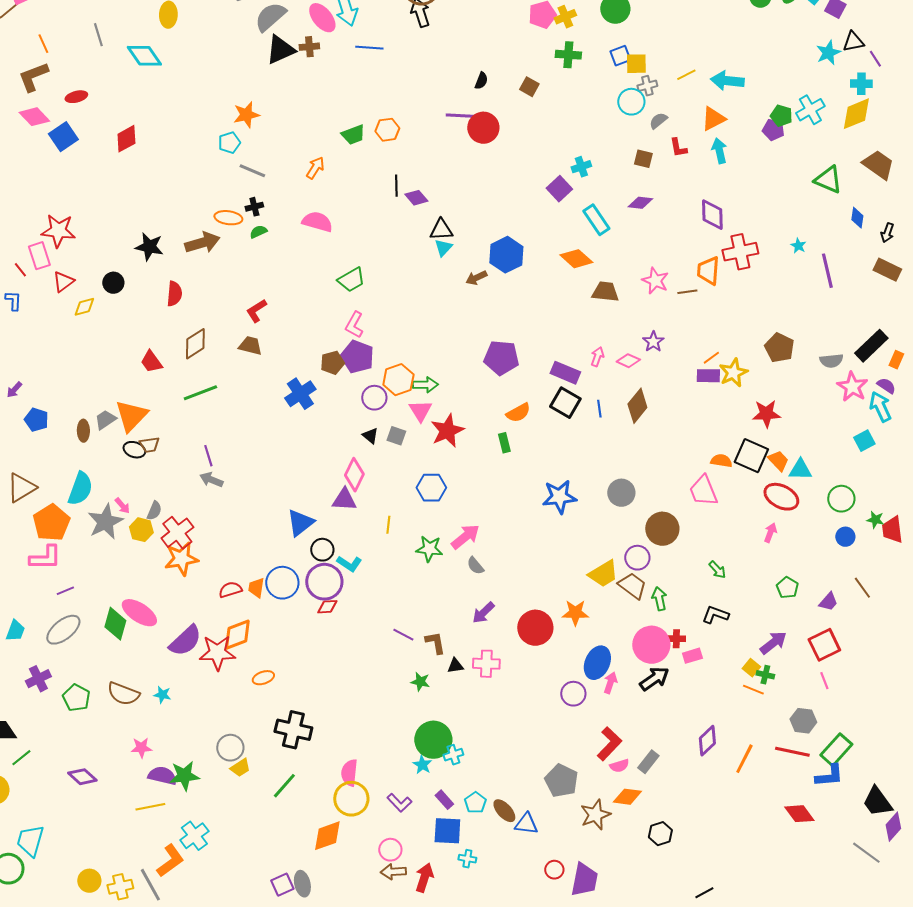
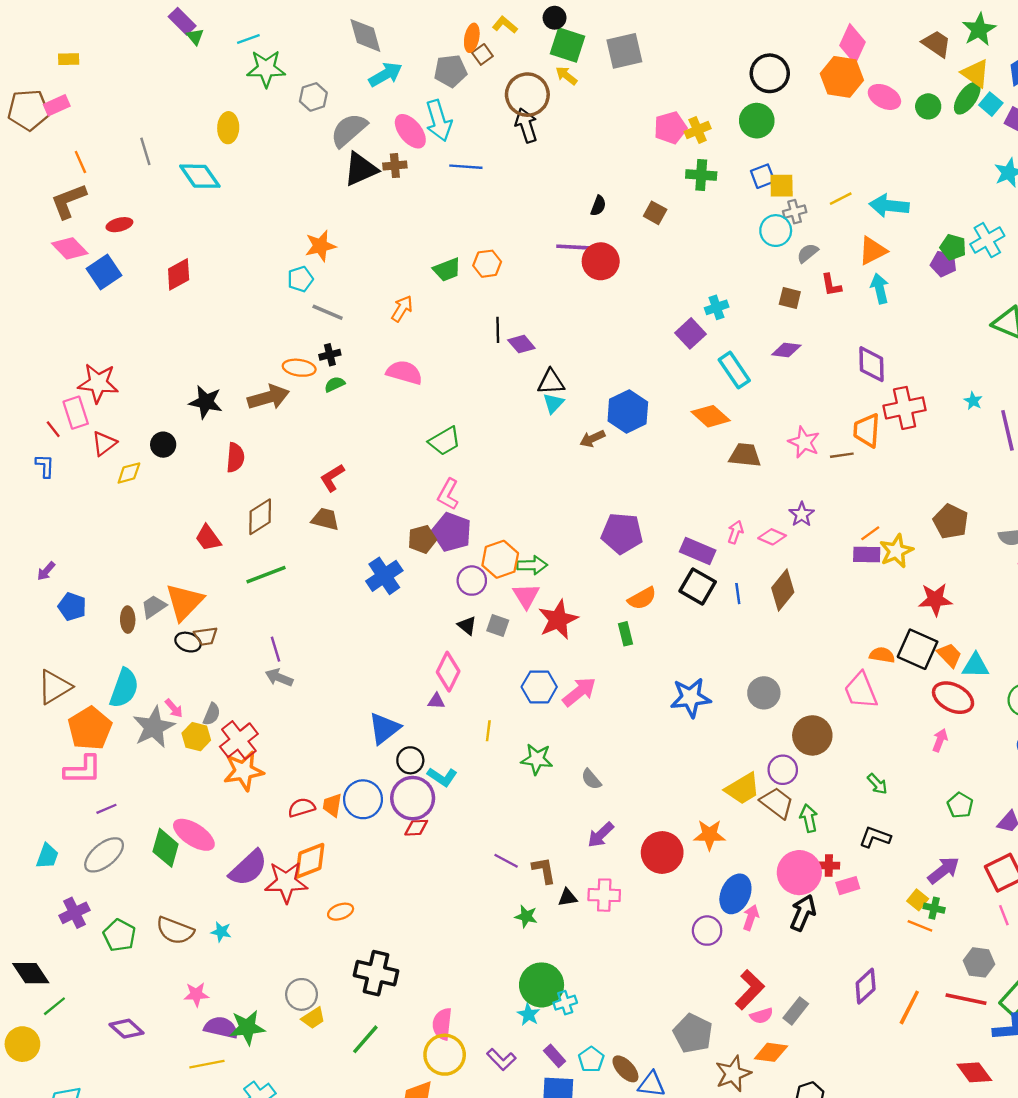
purple triangle: (344, 500) -> (436, 701), size x0.6
pink arrow: (465, 537) -> (579, 692), moved
black arrow: (654, 679) -> (803, 913), turned -32

